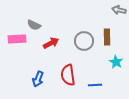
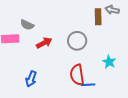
brown rectangle: (107, 37) -> (98, 17), moved
red semicircle: (68, 75) -> (77, 75), moved

